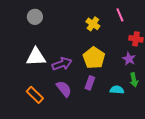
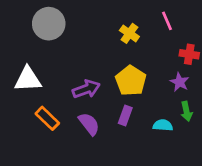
gray circle: (35, 17) -> (49, 24), size x1.5
white triangle: (36, 57) -> (28, 79), moved
orange rectangle: (35, 95) -> (47, 118), moved

